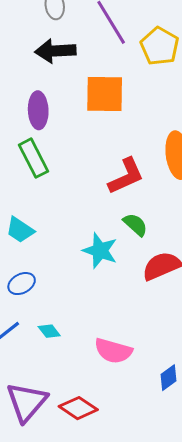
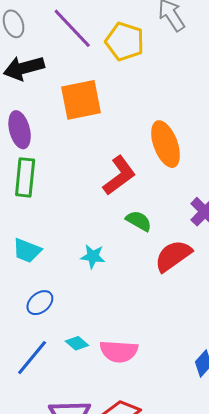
green rectangle: (34, 158) -> (25, 177), turned 45
cyan star: (100, 251) -> (93, 256), moved, size x0.7
pink semicircle: (113, 351) -> (119, 351), moved

